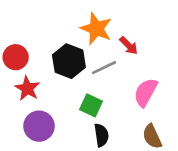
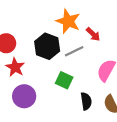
black semicircle: (101, 135) -> (86, 101), moved

